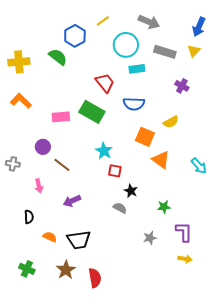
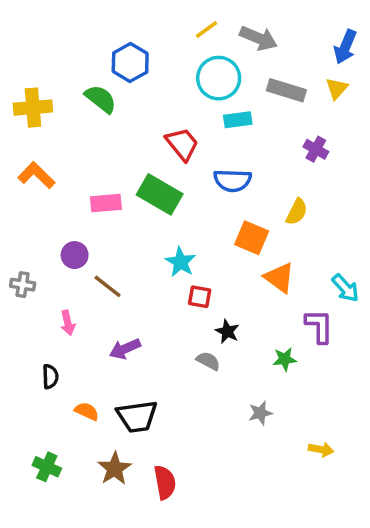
yellow line: (103, 21) -> (207, 29), moved
yellow semicircle: (171, 122) -> (297, 212), turned -35
purple L-shape: (184, 232) -> (319, 326), moved

